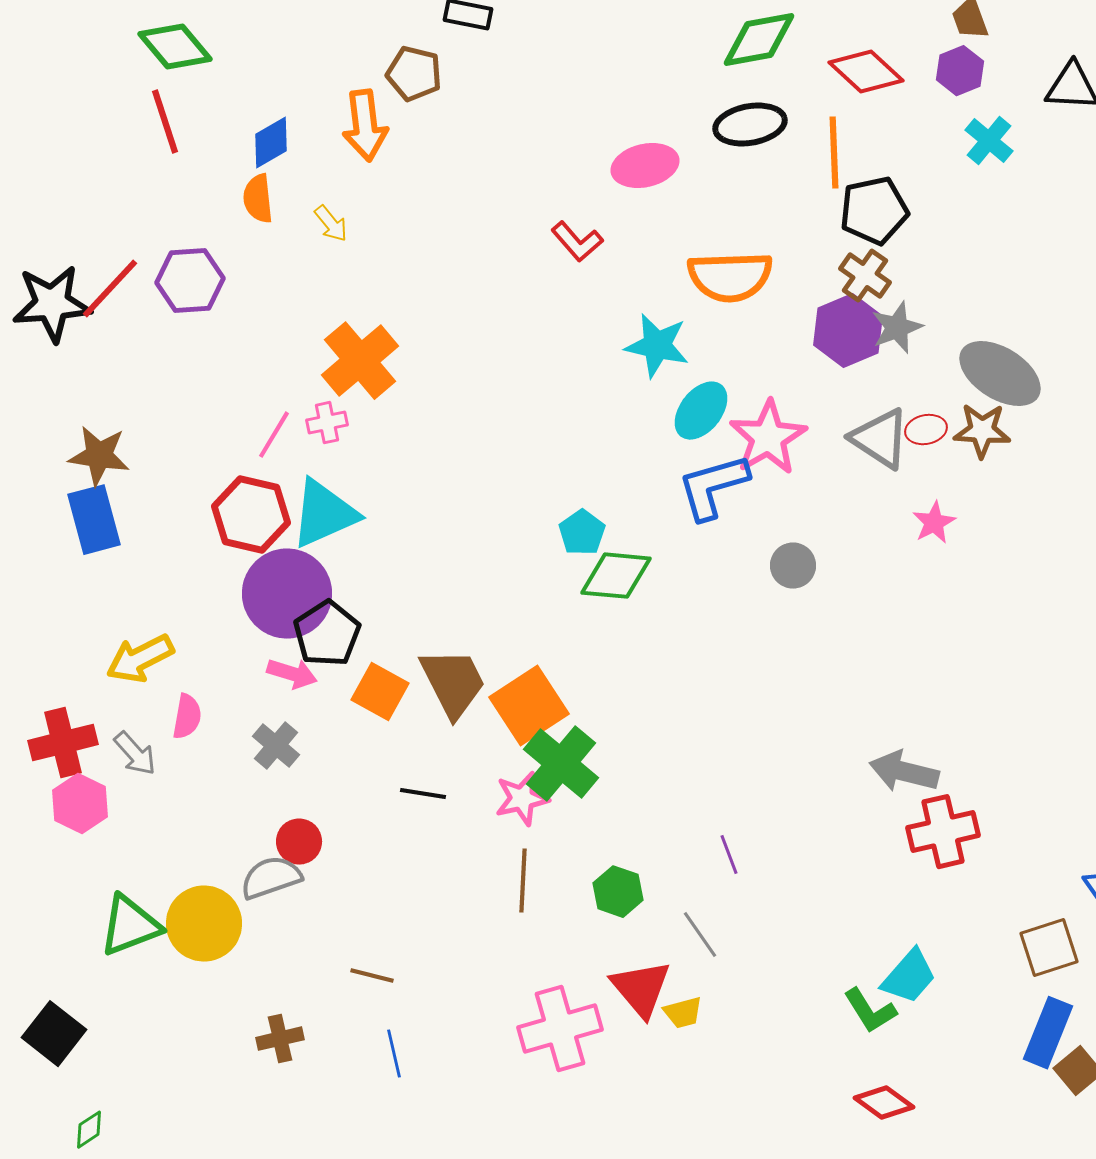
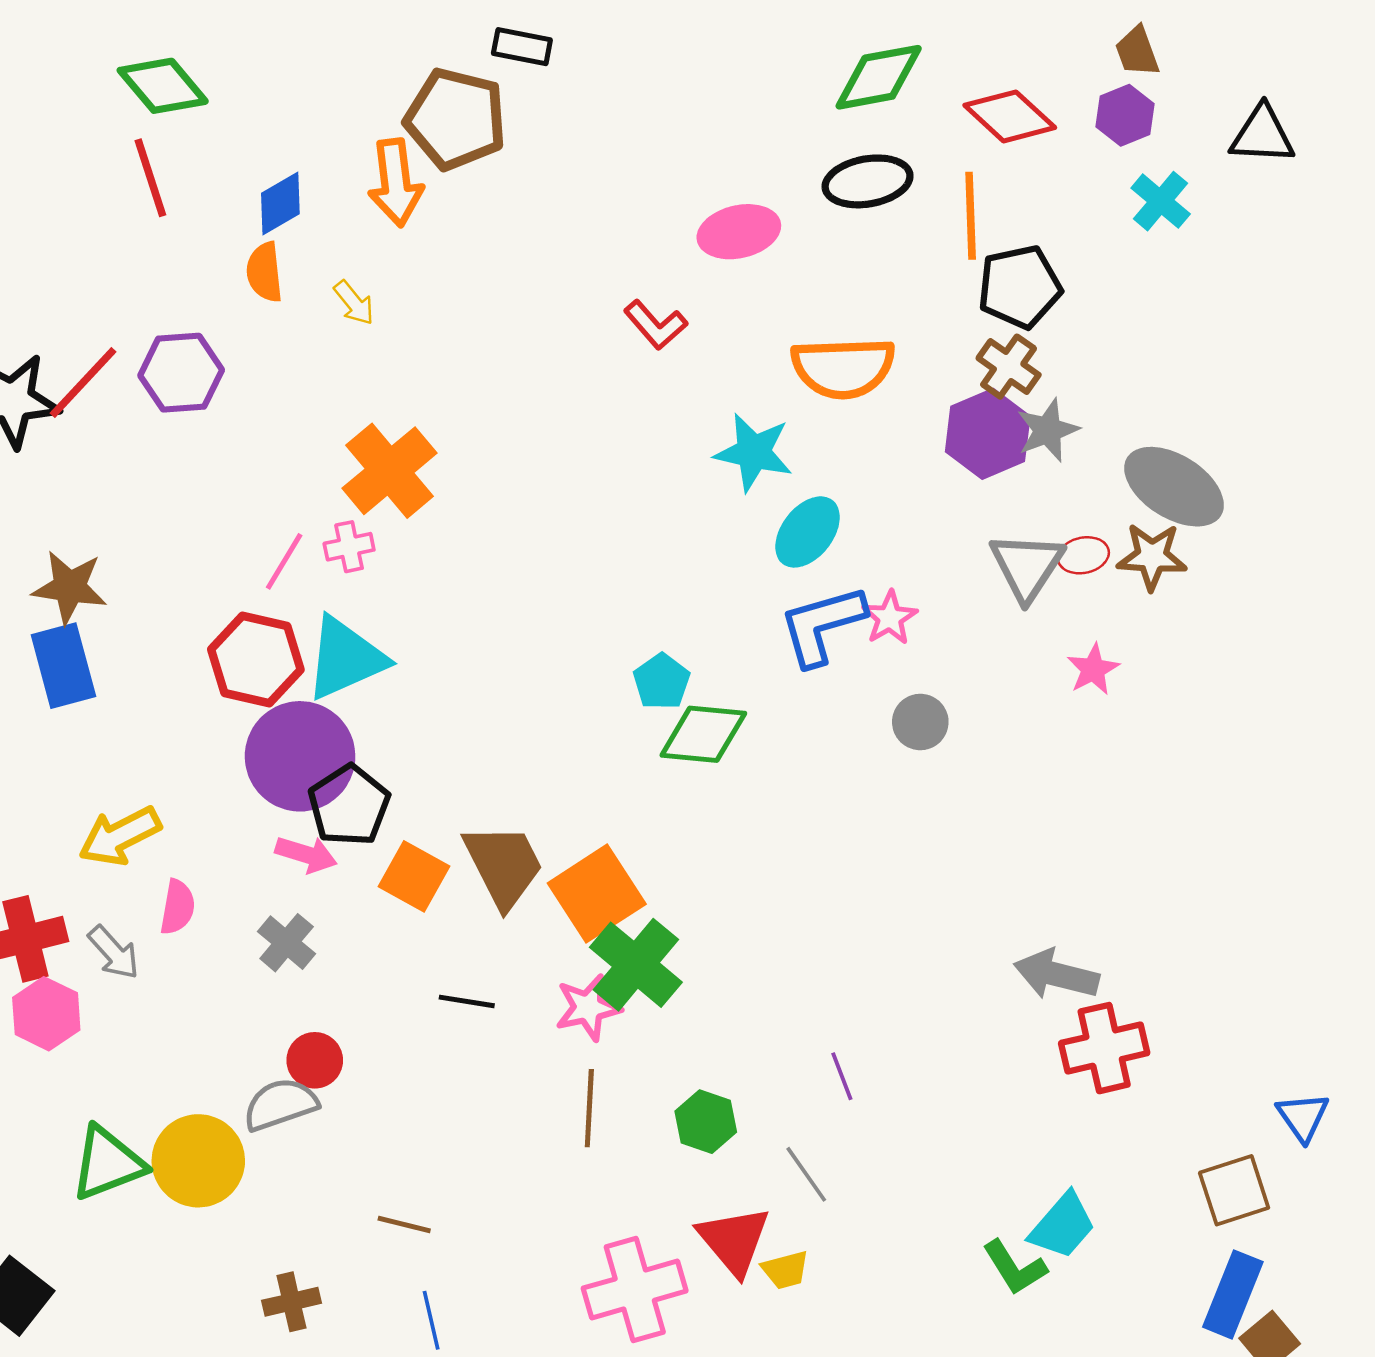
brown pentagon: (414, 74) -> (456, 119), size x1.5
pink star: (768, 438) -> (890, 618), moved, size x0.6
gray triangle: (880, 439) -> (1027, 566), turned 30

